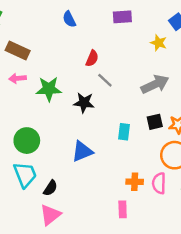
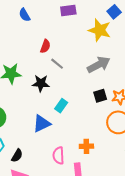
yellow star: (159, 43) -> (100, 30), size x1.6
cyan rectangle: (124, 132) -> (61, 106), moved, turned 32
pink semicircle: (159, 183) -> (58, 155), moved

